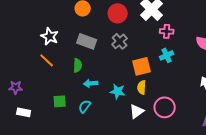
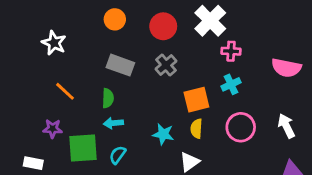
white star: (50, 36) -> (54, 43), moved
cyan arrow: (91, 83) -> (113, 123), moved
purple star: (16, 87) -> (53, 129), moved
green square: (60, 101) -> (83, 148), size x1.6
pink circle: (165, 107) -> (241, 127), moved

